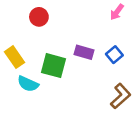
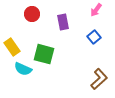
purple rectangle: (84, 52) -> (63, 22), moved, turned 63
blue square: (114, 55) -> (94, 37), moved

